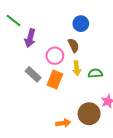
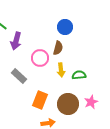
brown semicircle: (74, 45) -> (58, 48), turned 40
orange rectangle: (55, 80) -> (40, 100), moved
brown circle: (89, 114) -> (68, 104), moved

